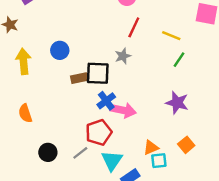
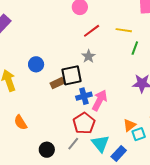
red line: (134, 27) -> (92, 31), turned 42
blue cross: (106, 101) -> (84, 96), turned 35
pink arrow: (123, 110) -> (100, 100), turned -60

